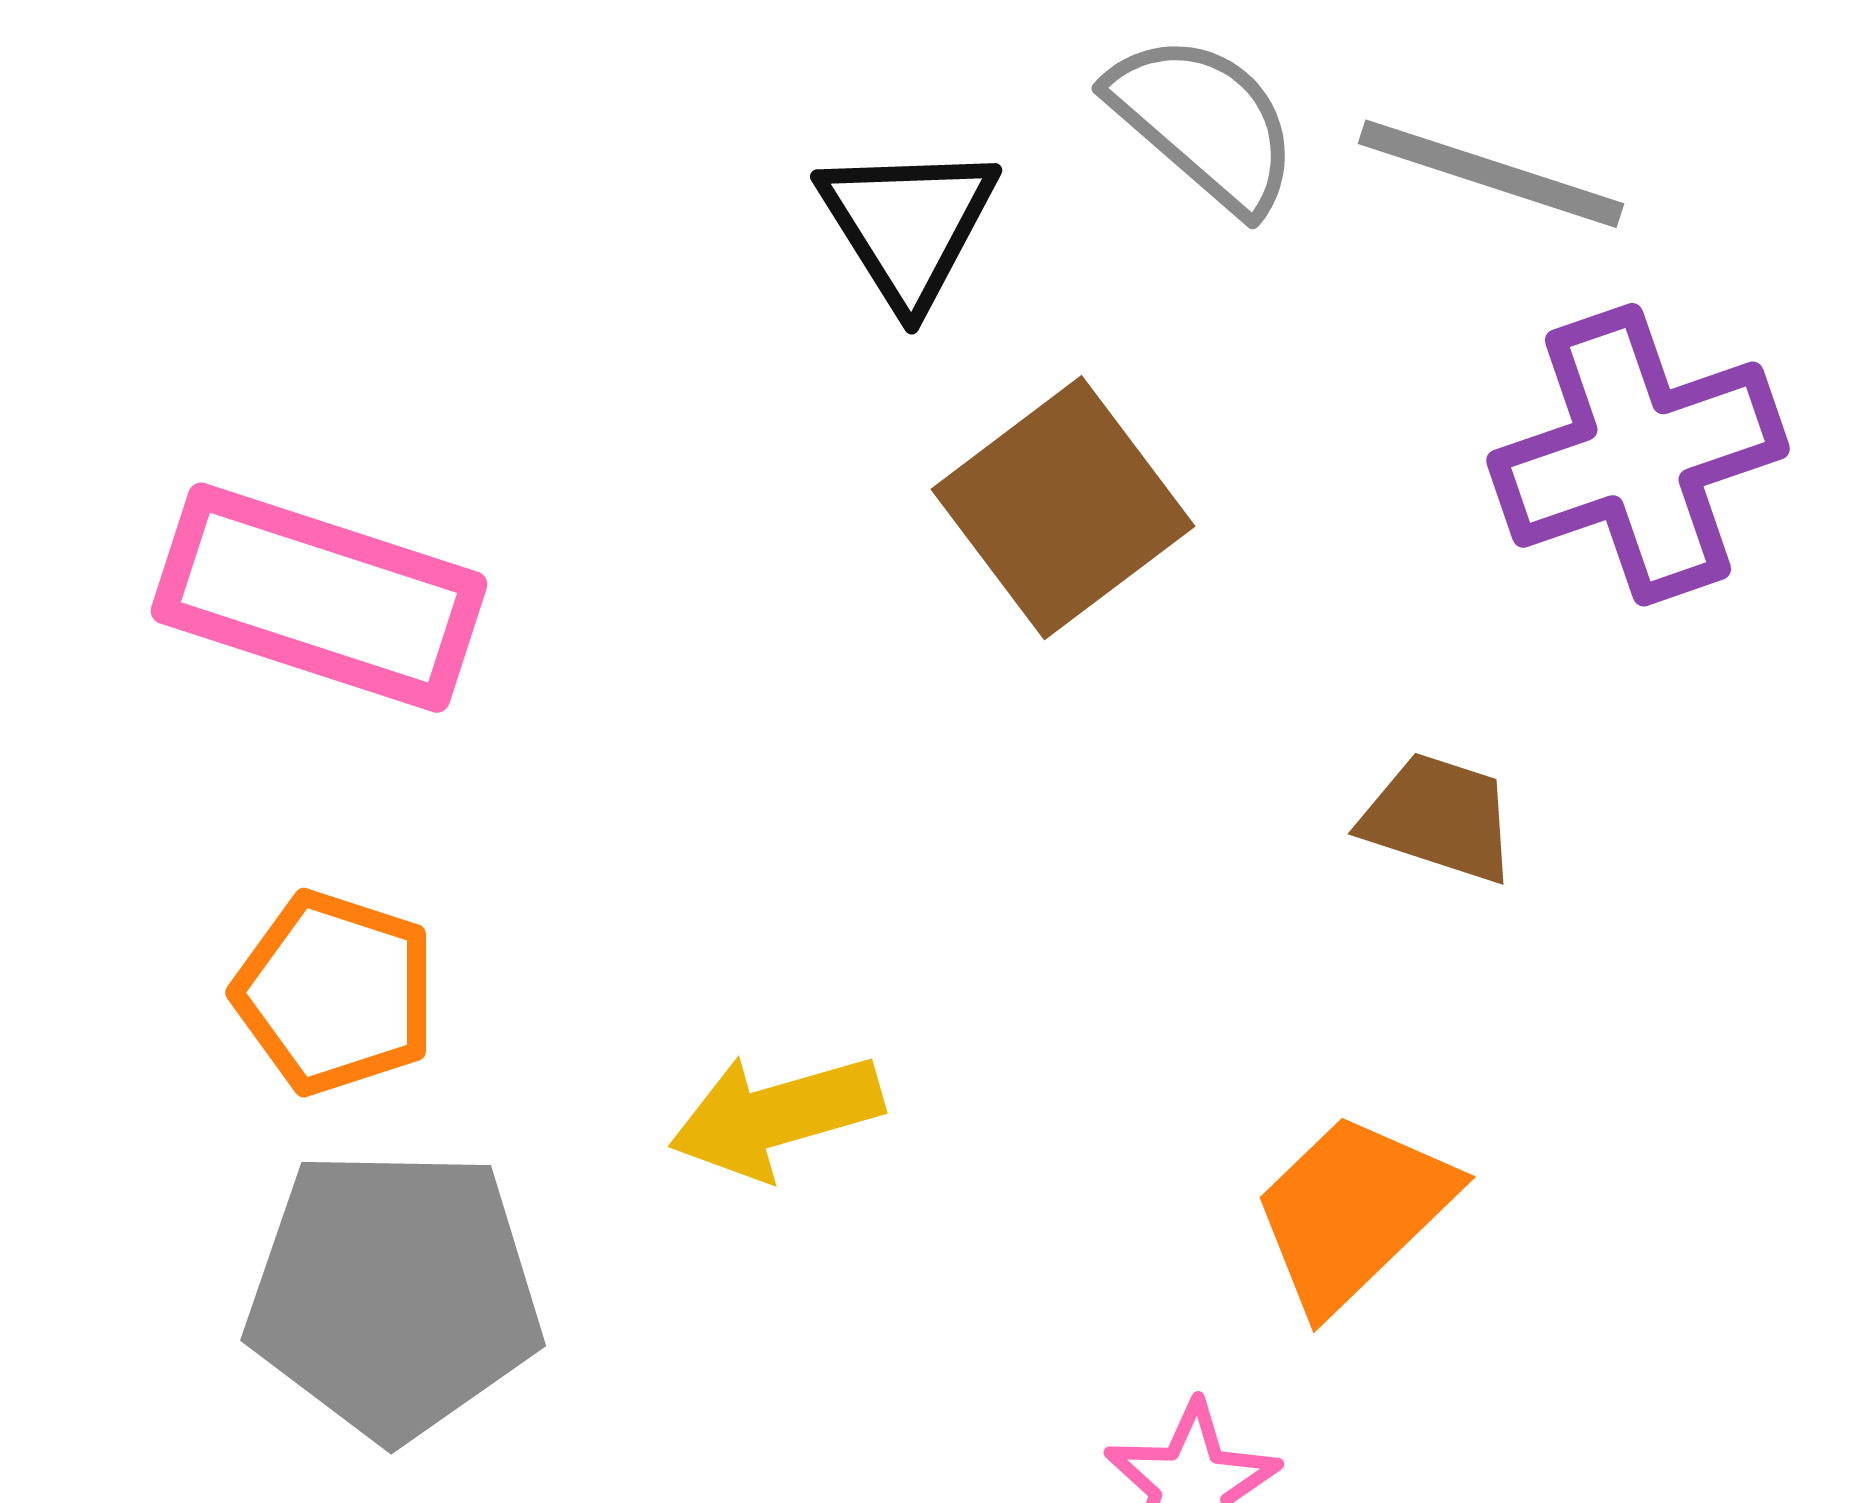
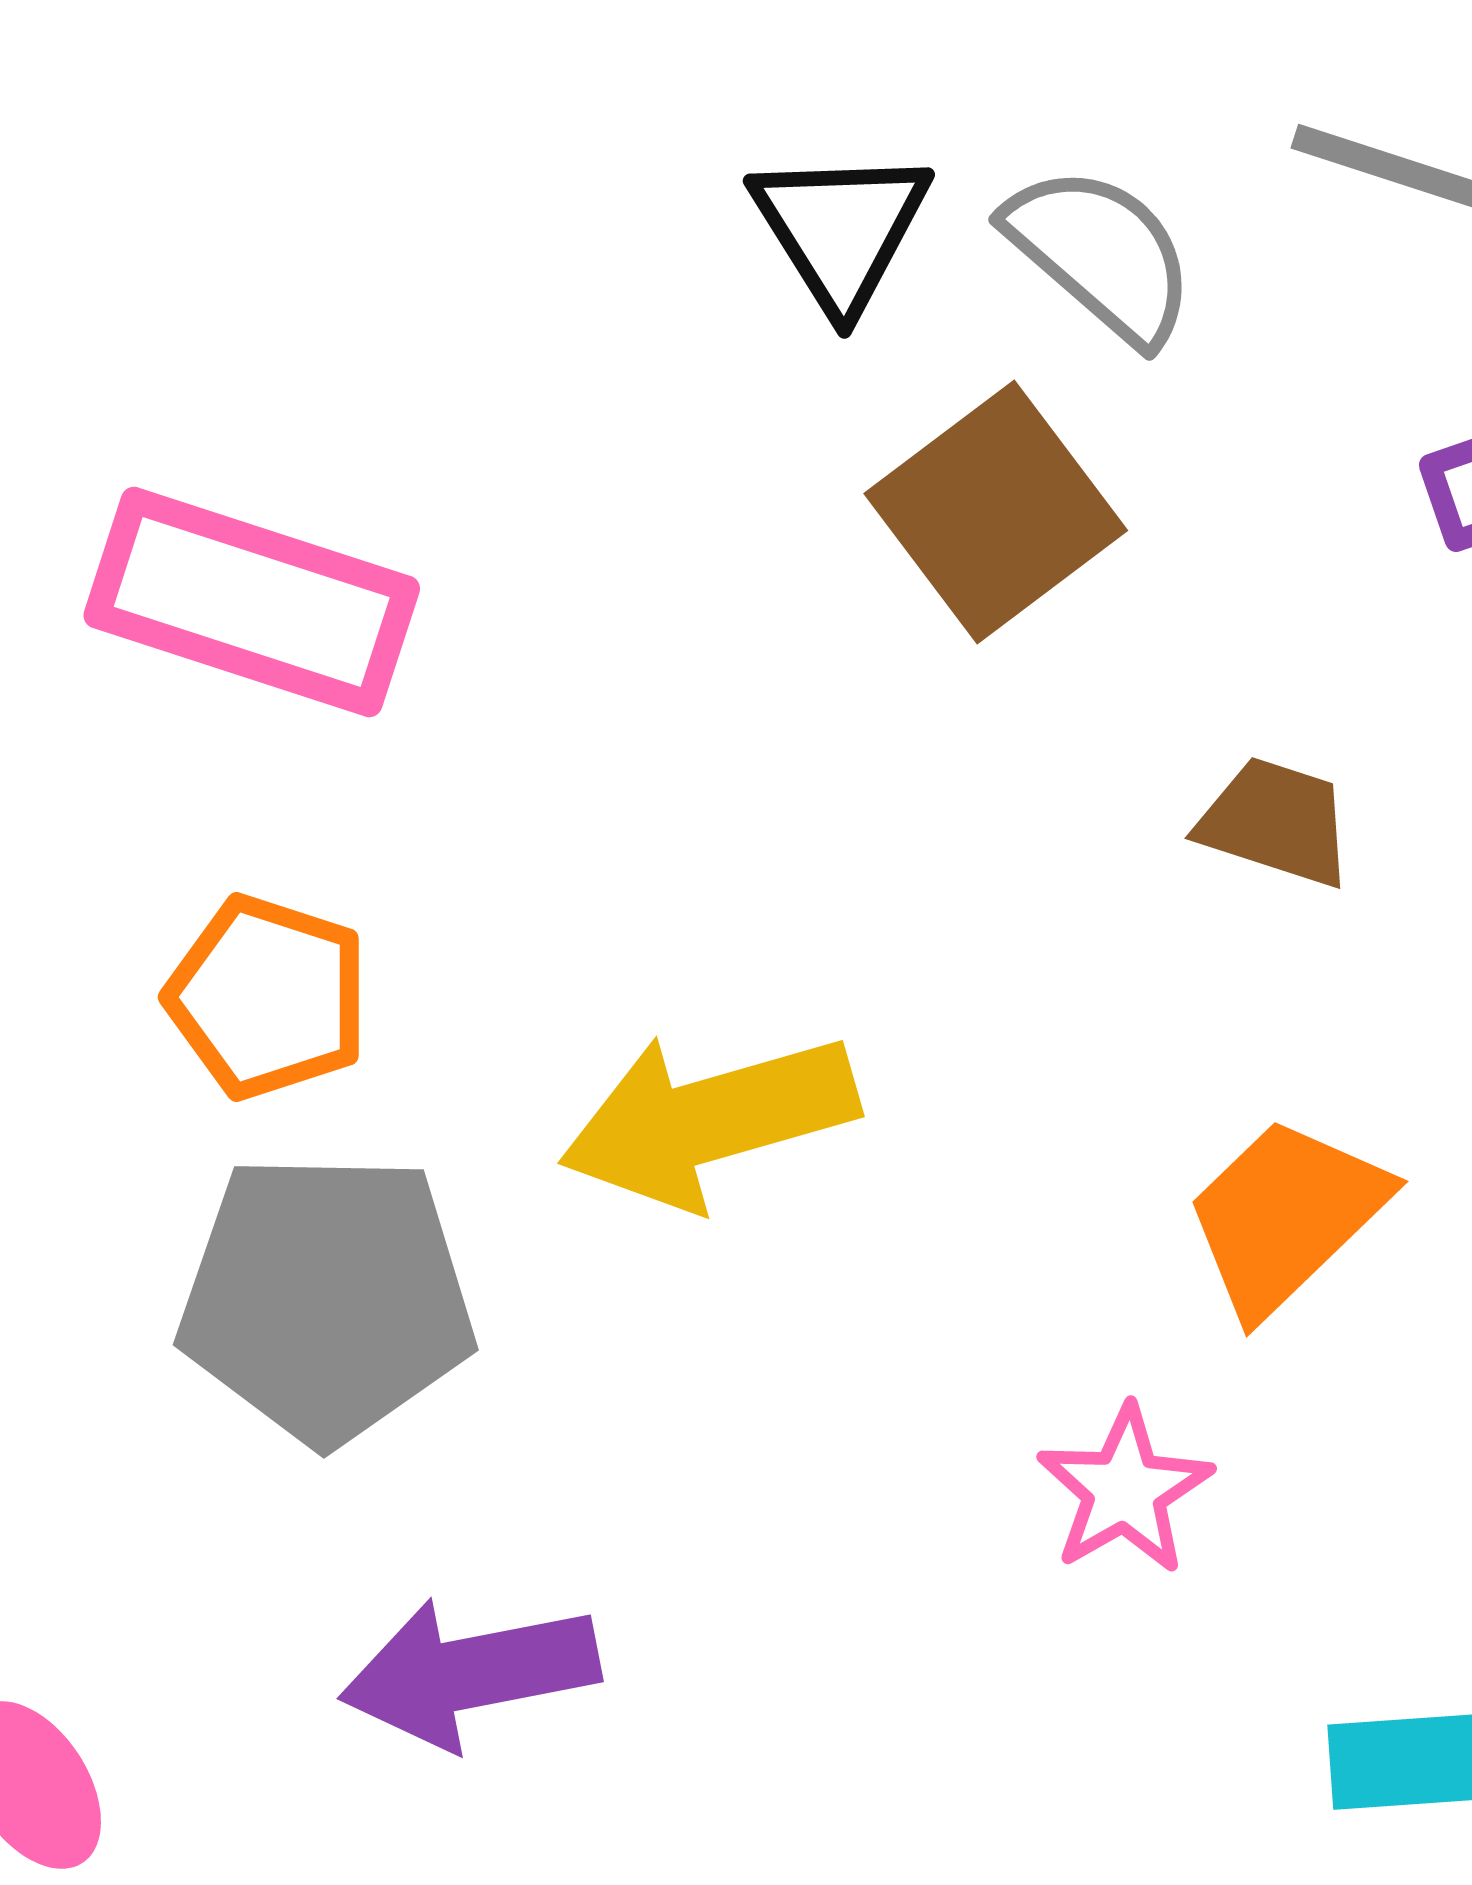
gray semicircle: (1204, 123) -> (1101, 254), moved
brown trapezoid: (1439, 818) -> (1276, 822), moved
yellow arrow: (776, 1116) -> (709, 1120), size x1.4

